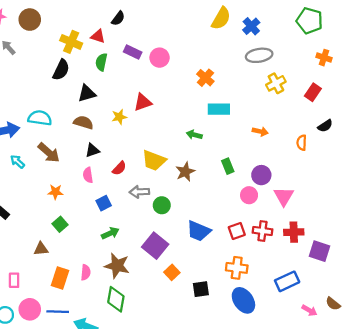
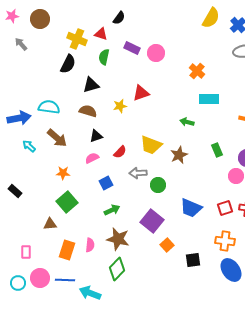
pink semicircle: (88, 175) -> (92, 158), turned 72
green square: (60, 224) -> (67, 202), size x1.5
green diamond: (116, 299) -> (117, 269), turned 35

